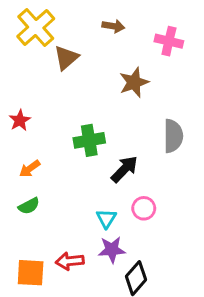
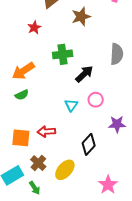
brown star: (134, 82) -> (81, 17), moved
red star: (20, 120) -> (34, 27), moved
orange arrow: (30, 169) -> (23, 71), size x1.6
purple star: (112, 250) -> (117, 124), moved

